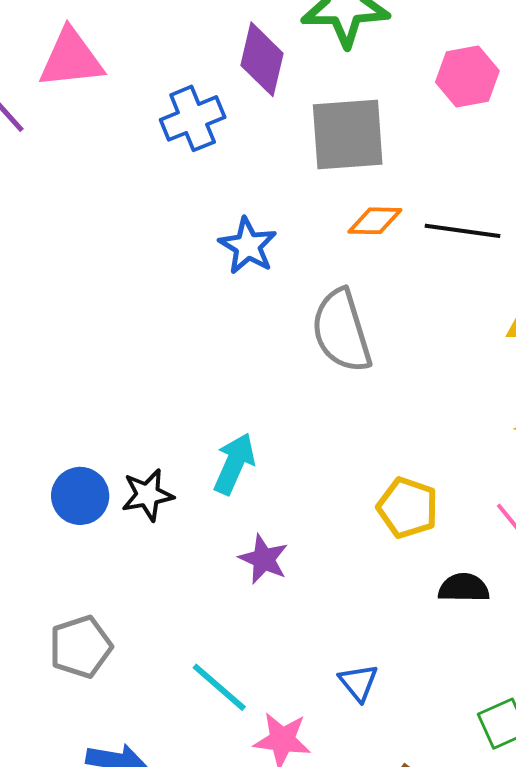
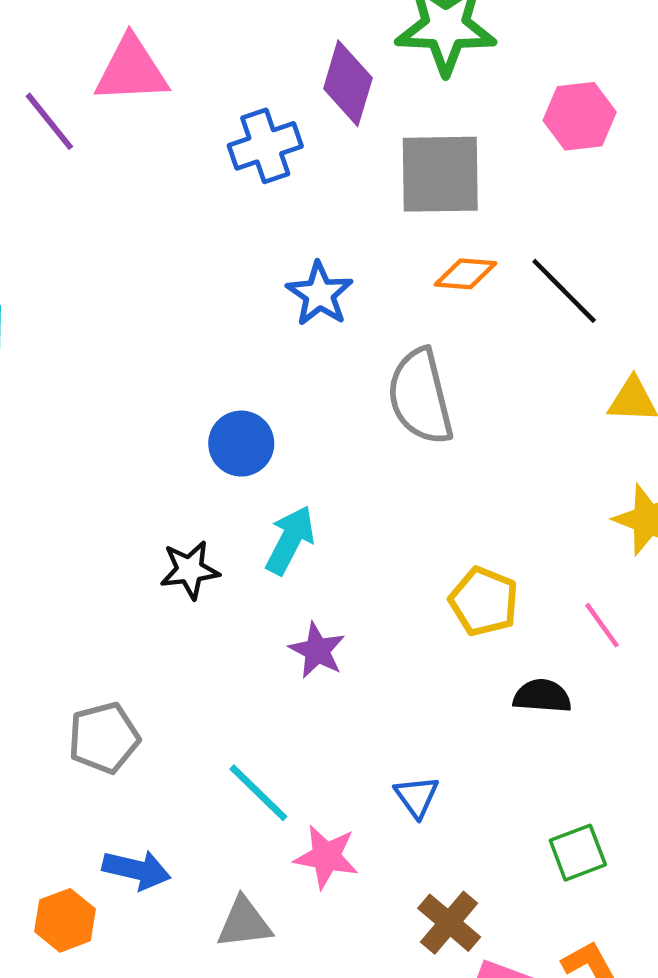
black line: (462, 231) -> (564, 291), turned 34
blue circle: (80, 496) -> (241, 444), moved

